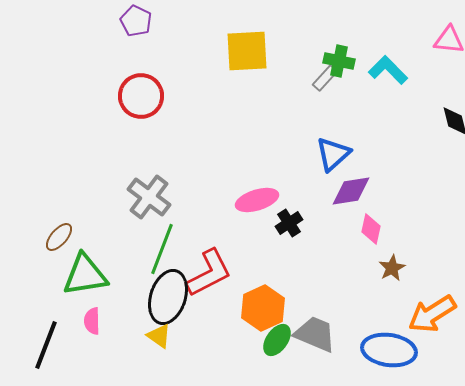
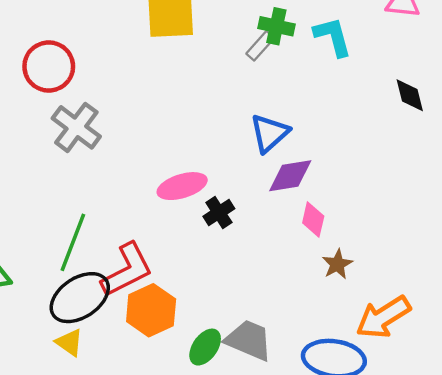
cyan L-shape: (388, 70) -> (333, 37), turned 30
gray cross: (149, 197) -> (76, 127), moved
black ellipse: (168, 297) -> (80, 298), turned 38
orange hexagon: (263, 308) -> (151, 310), moved

